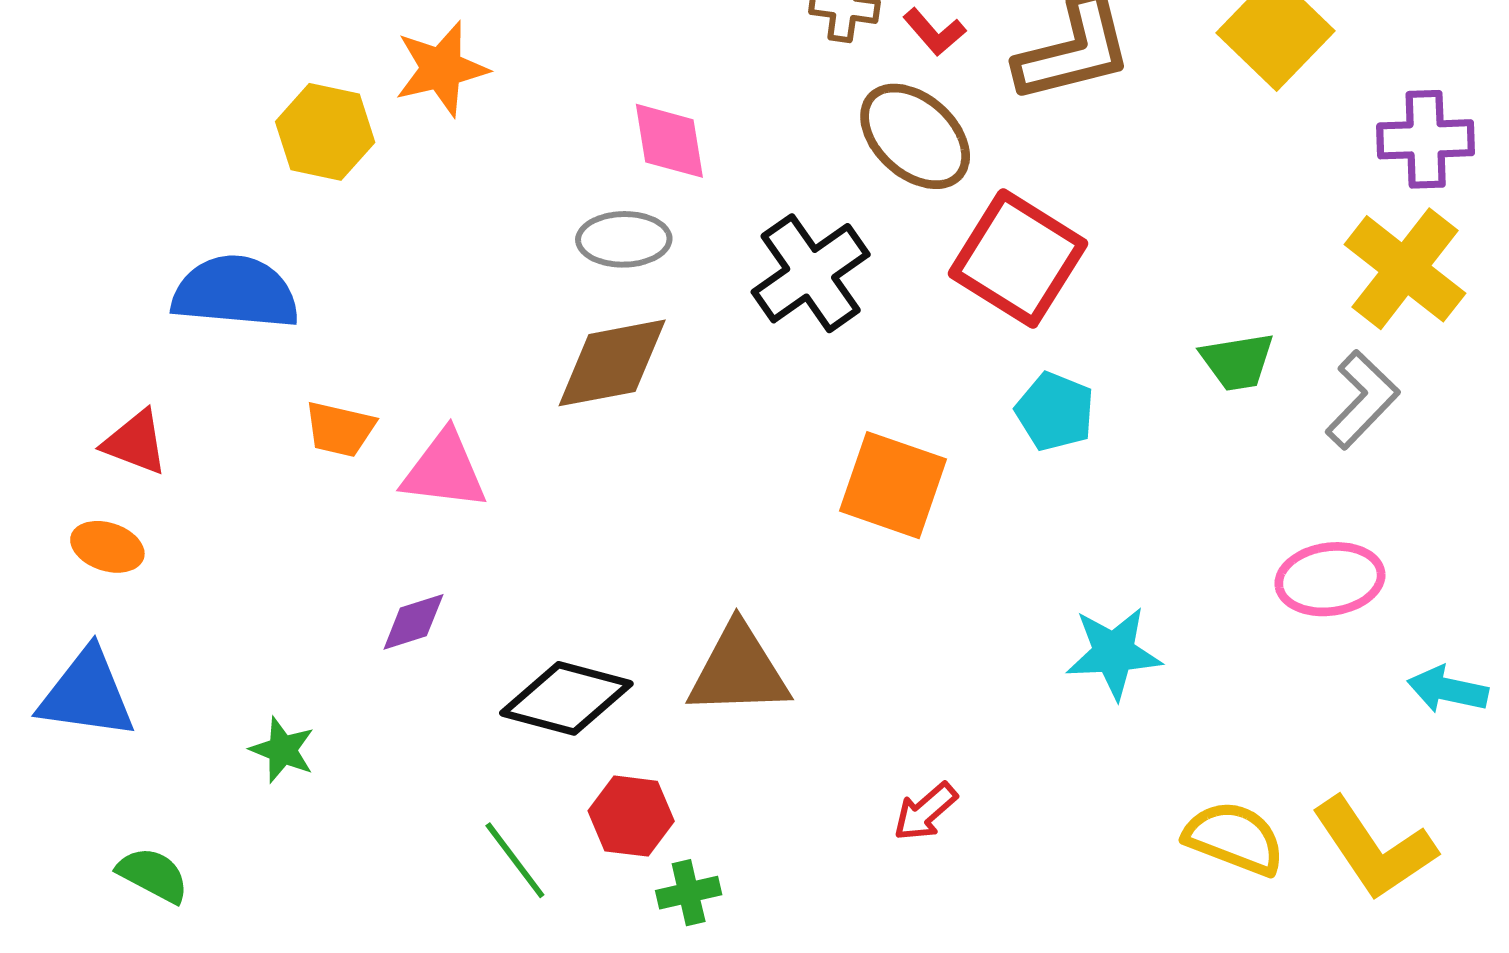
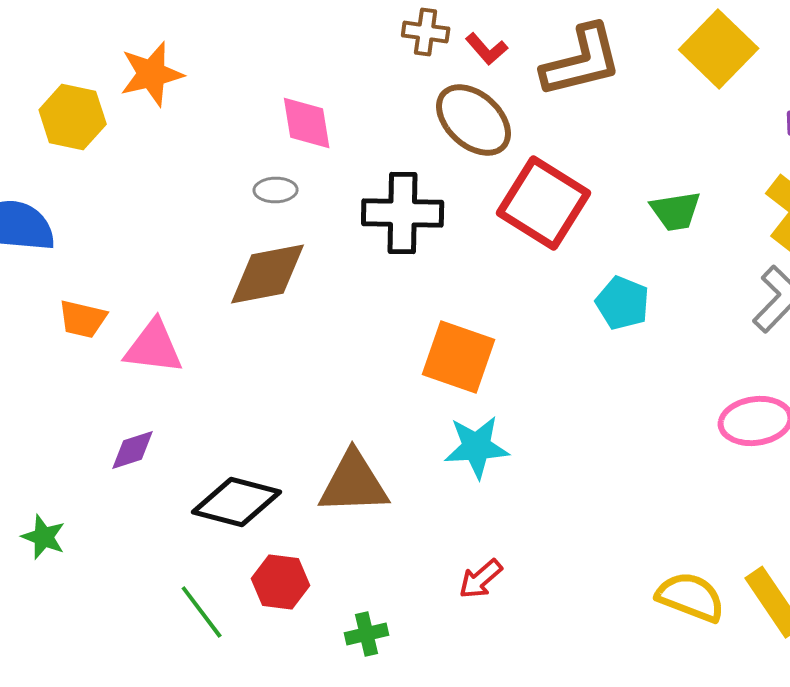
gray ellipse: (624, 239) -> (276, 190), size x0.7
black cross: (811, 273) -> (403, 213), turned 36
green trapezoid: (1237, 361) -> (676, 211), moved
cyan pentagon: (1055, 411) -> (623, 303), moved
cyan star: (1114, 653) -> (477, 447), moved
green cross: (689, 893) -> (367, 634), moved

